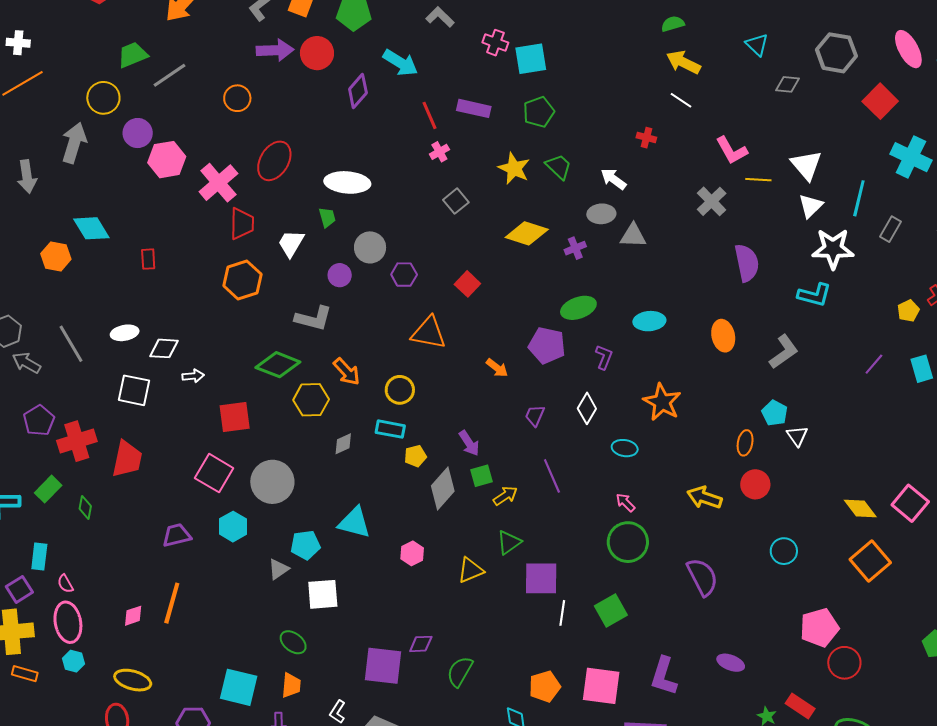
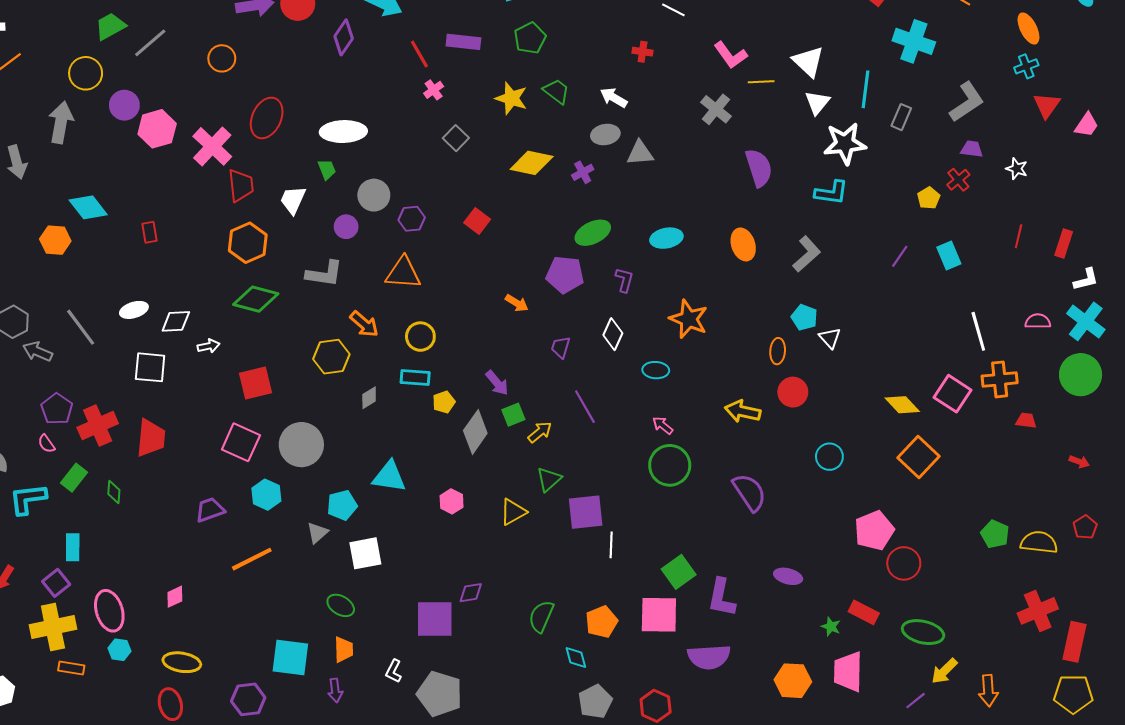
orange triangle: (429, 333) -> (403, 273), moved
green diamond: (278, 365) -> (256, 299), moved
pink semicircle: (65, 584) -> (46, 444), moved
orange line: (172, 603) -> (252, 559), moved, turned 54
green square: (611, 611) -> (679, 572), moved
green semicircle: (460, 672) -> (541, 616), moved

